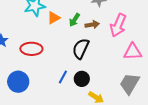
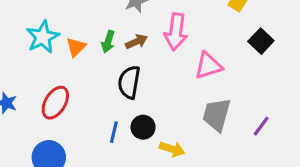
red ellipse: (31, 49) -> (55, 103), turned -45

